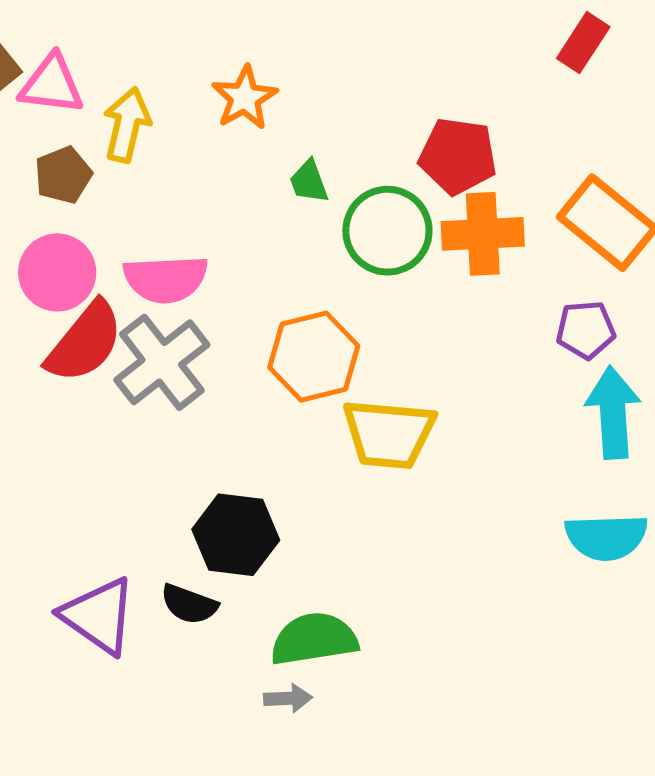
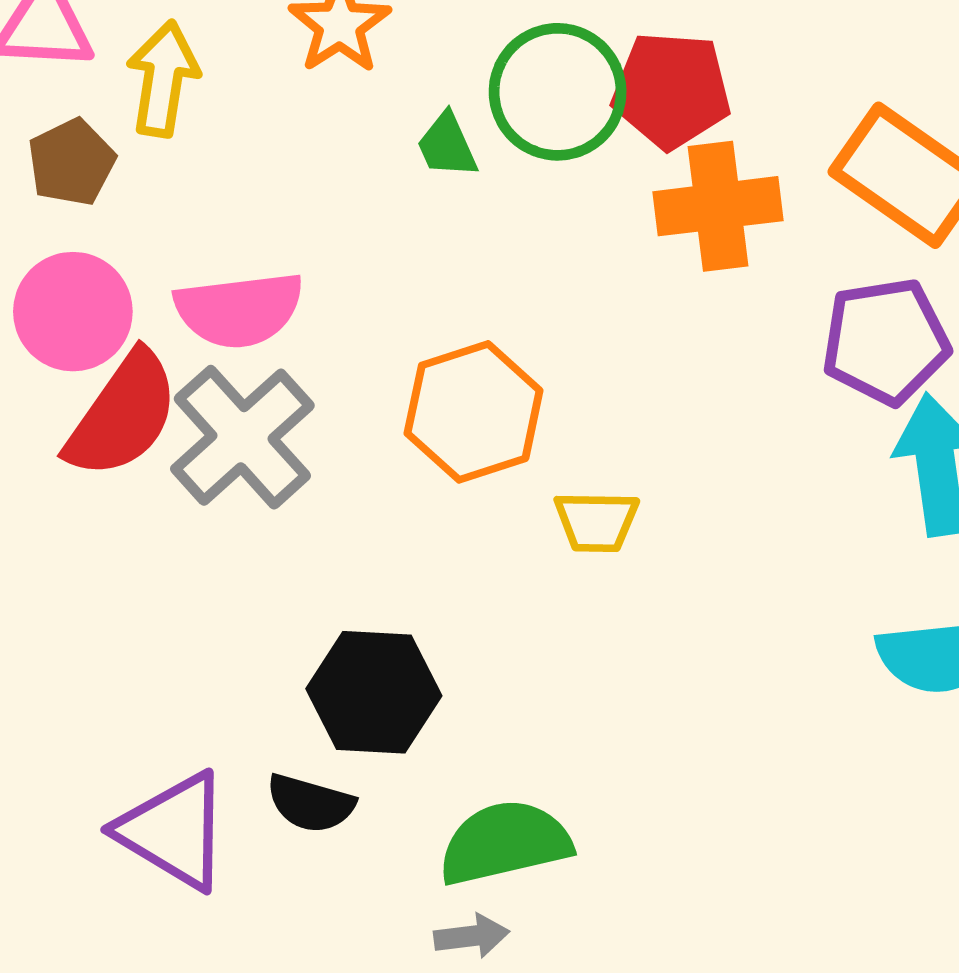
green circle: (387, 231) -> (558, 92), moved
purple pentagon: (586, 330) -> (886, 341), size x1.4
yellow trapezoid: (389, 434) -> (596, 522), size x0.6

